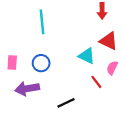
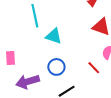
cyan triangle: (87, 56) -> (54, 36), moved
blue circle: (41, 63) -> (56, 67), moved

